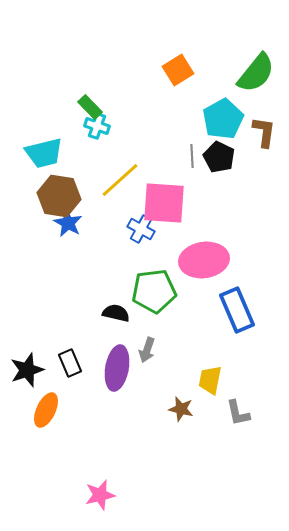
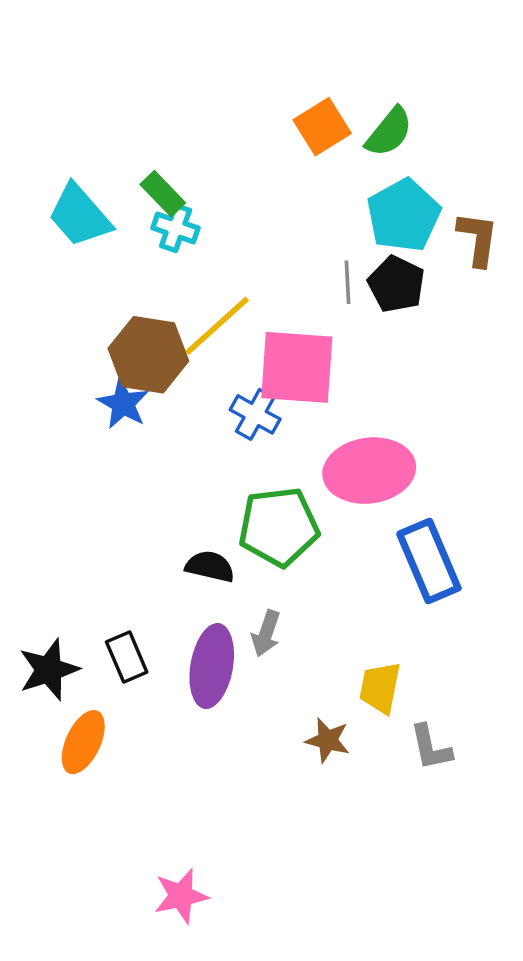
green semicircle: (256, 73) -> (389, 132), moved, size x0.7
cyan trapezoid: (44, 153) -> (80, 215), moved, turned 63
brown hexagon: (59, 196) -> (148, 355), moved

